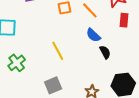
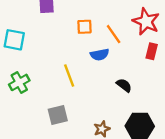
blue semicircle: (93, 35) -> (100, 55), moved, turned -63
black semicircle: (105, 52) -> (124, 85), turned -32

